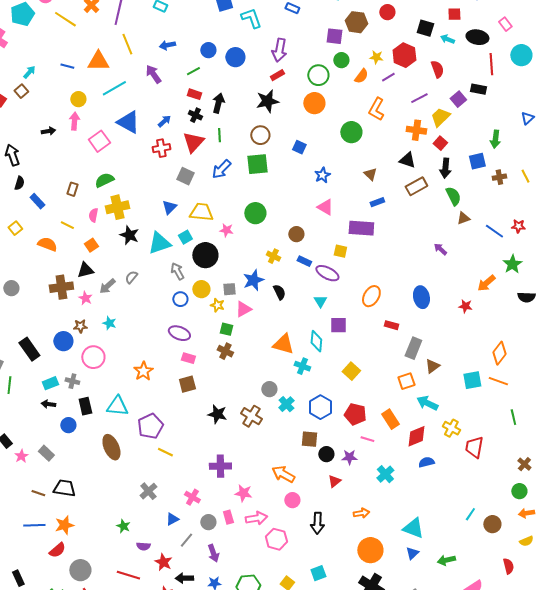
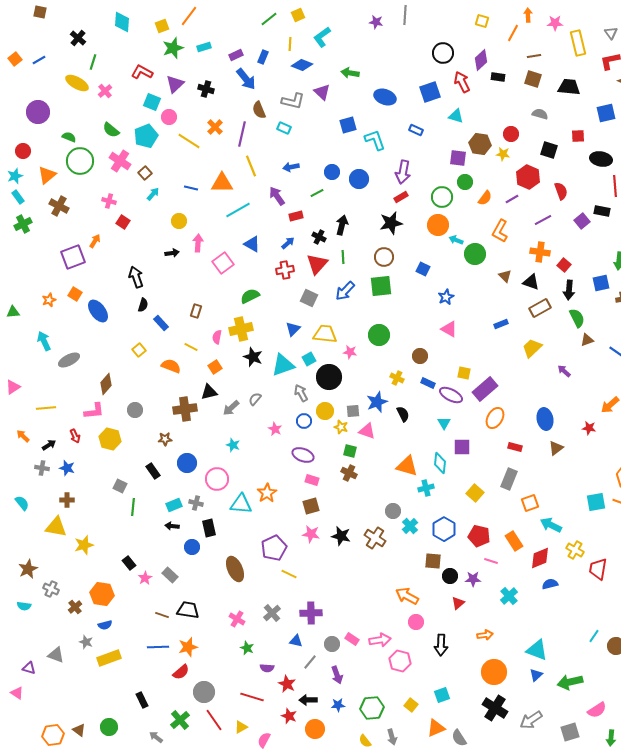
cyan arrow: (447, 39) -> (456, 240), moved
yellow star: (376, 57) -> (503, 154), moved
brown square: (21, 91) -> (145, 173), moved
red rectangle: (194, 94) -> (296, 216), moved, turned -32
yellow circle: (78, 99) -> (179, 221), moved
yellow trapezoid: (440, 117) -> (532, 348), moved
blue triangle: (128, 122) -> (252, 244), size x0.7
brown triangle: (370, 174) -> (505, 276), moved
green semicircle: (104, 180) -> (250, 296), moved
purple rectangle: (361, 228) -> (485, 389), moved, turned -45
pink star: (85, 298) -> (275, 429), moved
pink triangle: (243, 309) -> (367, 431), turned 48
brown star: (80, 326) -> (165, 439), moved
gray rectangle: (413, 348) -> (509, 479), moved
black rectangle: (29, 349) -> (153, 471), size x0.7
cyan cross: (302, 366) -> (426, 488), turned -35
brown triangle: (432, 366) -> (556, 448), moved
cyan triangle: (117, 406) -> (241, 504), moved
purple cross: (220, 466) -> (311, 613), moved
pink star: (243, 493) -> (311, 534), moved
pink cross: (192, 497) -> (237, 619), moved
pink rectangle: (228, 517) -> (352, 639), turned -40
blue triangle: (172, 519) -> (296, 641), turned 40
green arrow: (446, 560) -> (570, 682), size x1.4

